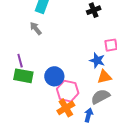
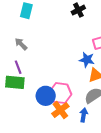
gray arrow: (36, 28) -> (21, 44), moved
purple line: (20, 61) -> (18, 67), moved
blue circle: (54, 76) -> (46, 96), moved

